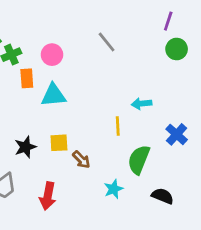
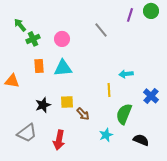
purple line: (168, 21) -> (130, 15), moved
green circle: (177, 49) -> (151, 11), moved
orange rectangle: (27, 78) -> (39, 66), moved

